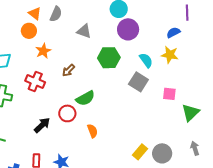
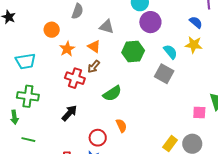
orange triangle: (35, 13) -> (94, 46), moved
blue semicircle: (173, 32) -> (196, 22), turned 72
red cross: (35, 81) -> (75, 78), moved
pink square: (169, 94) -> (199, 113), moved
red circle: (67, 113) -> (98, 138), moved
black arrow: (42, 125) -> (69, 113), moved

